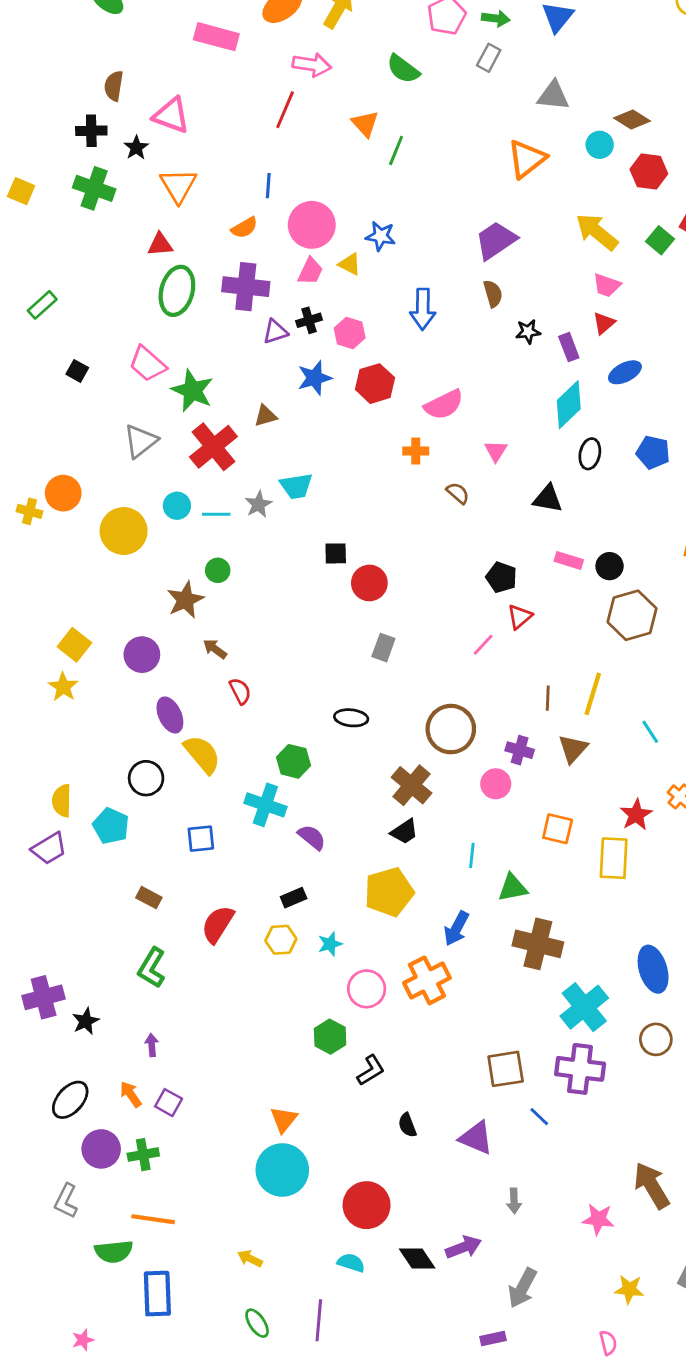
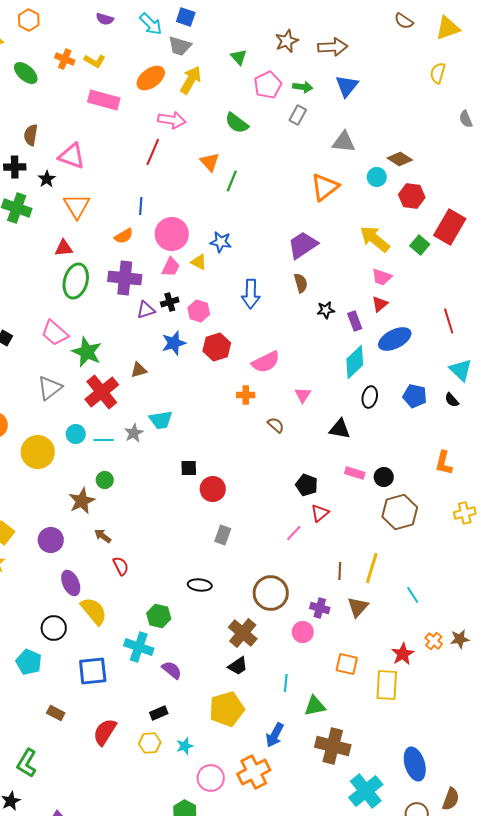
blue ellipse: (625, 372) -> (395, 339), size x1.4
blue square: (201, 839) -> (93, 671), size x1.4
green L-shape: (152, 968) -> (27, 763), moved

